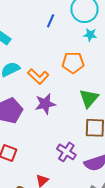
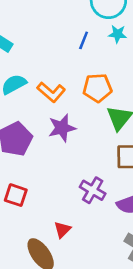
blue line: (51, 21) -> (84, 40), moved
orange pentagon: (73, 63) -> (97, 88), moved

